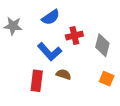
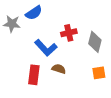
blue semicircle: (51, 17) -> (34, 13), moved
orange square: (107, 79) -> (99, 73), turned -32

